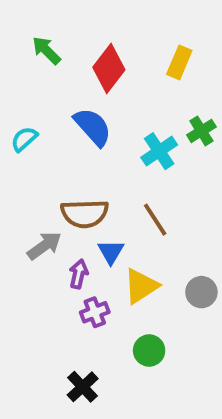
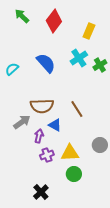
green arrow: (46, 50) -> (22, 16), moved
red diamond: (109, 68) -> (54, 21), moved
cyan cross: (159, 151) -> (79, 58), moved
blue triangle: (111, 252) -> (55, 125), turned -32
yellow triangle: (141, 286) -> (70, 153), moved, turned 30

